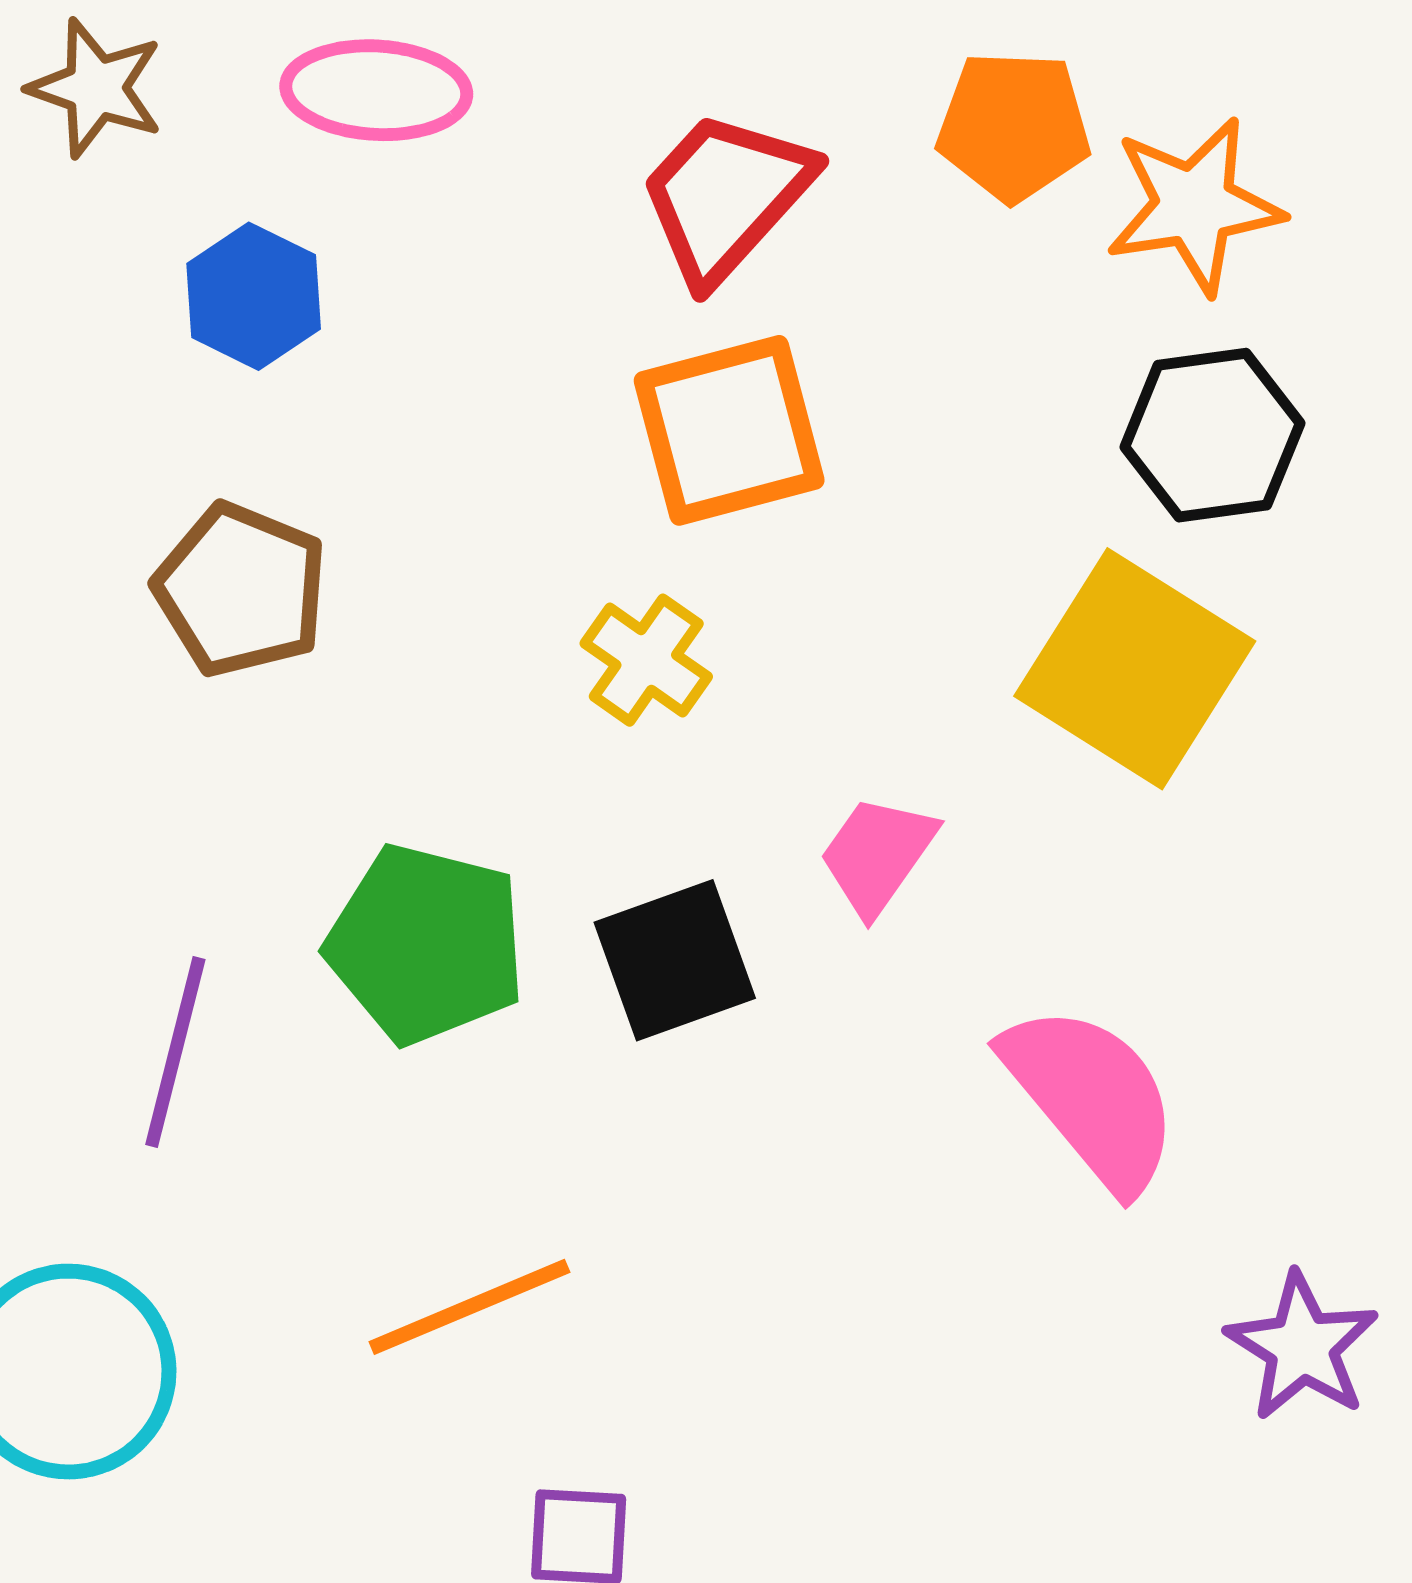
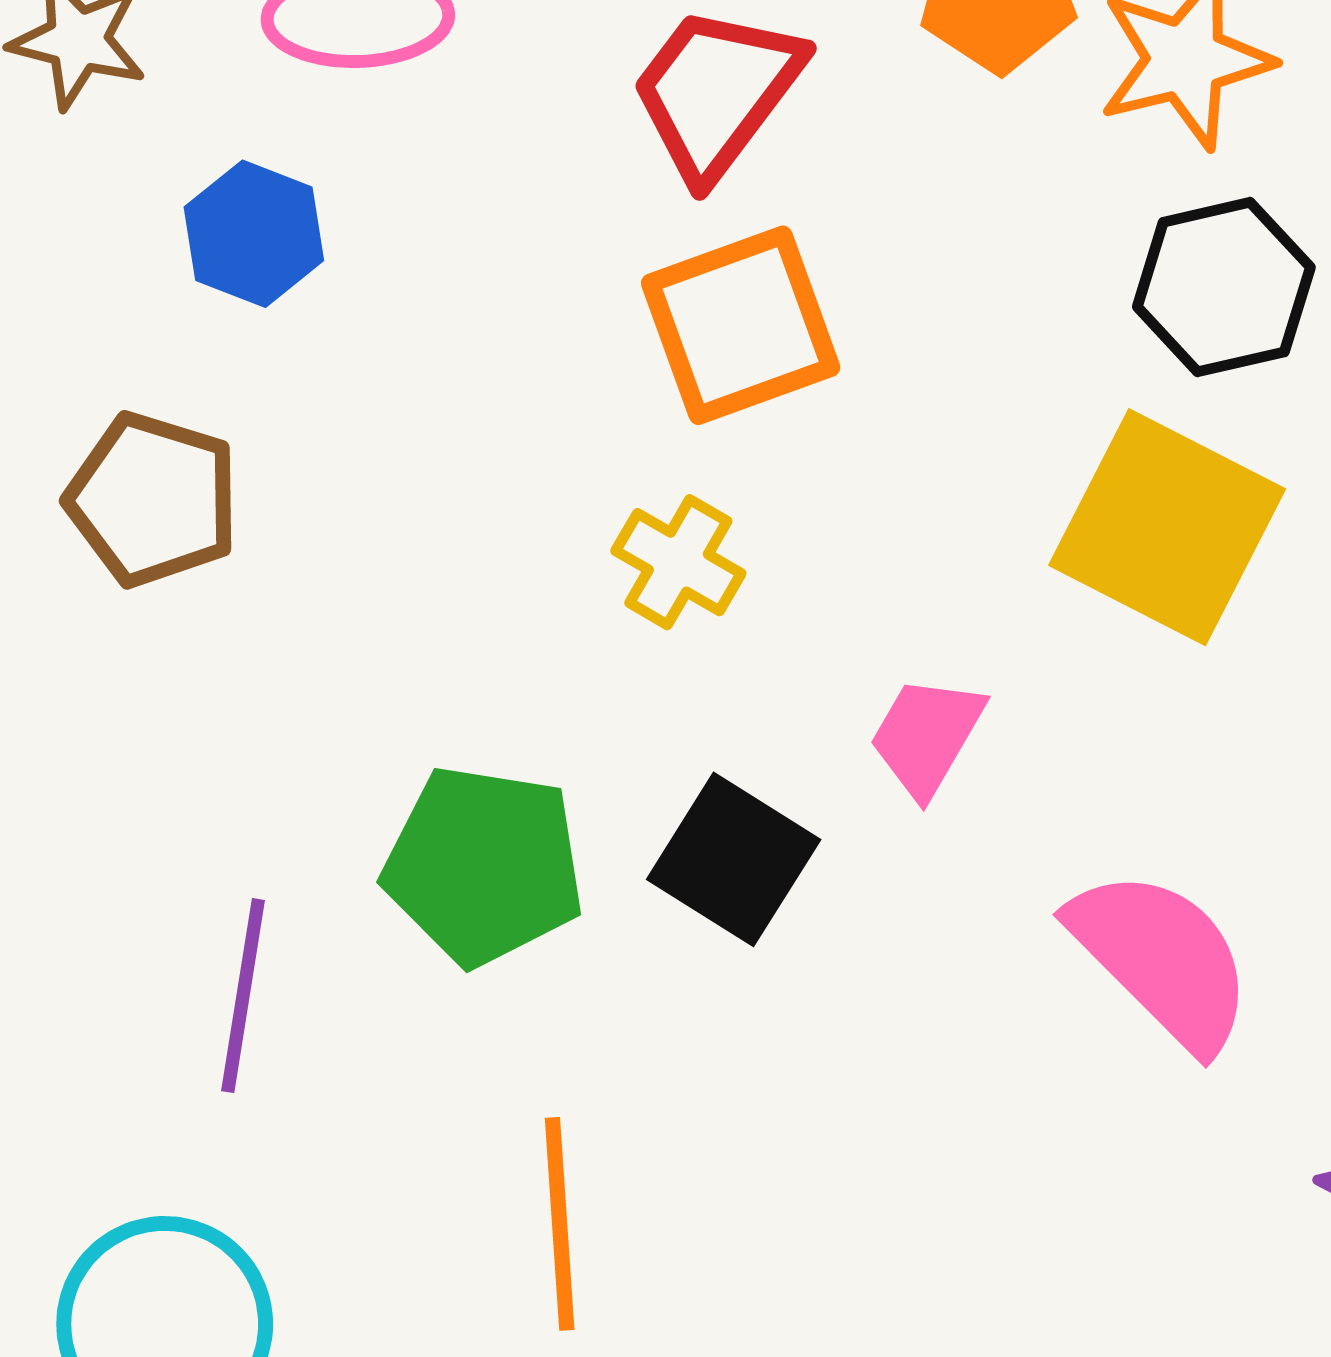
brown pentagon: (241, 590) -> (153, 499), moved
black square: (675, 960) -> (734, 859), turned -33
orange line: (469, 1307) -> (560, 1224), turned -66

